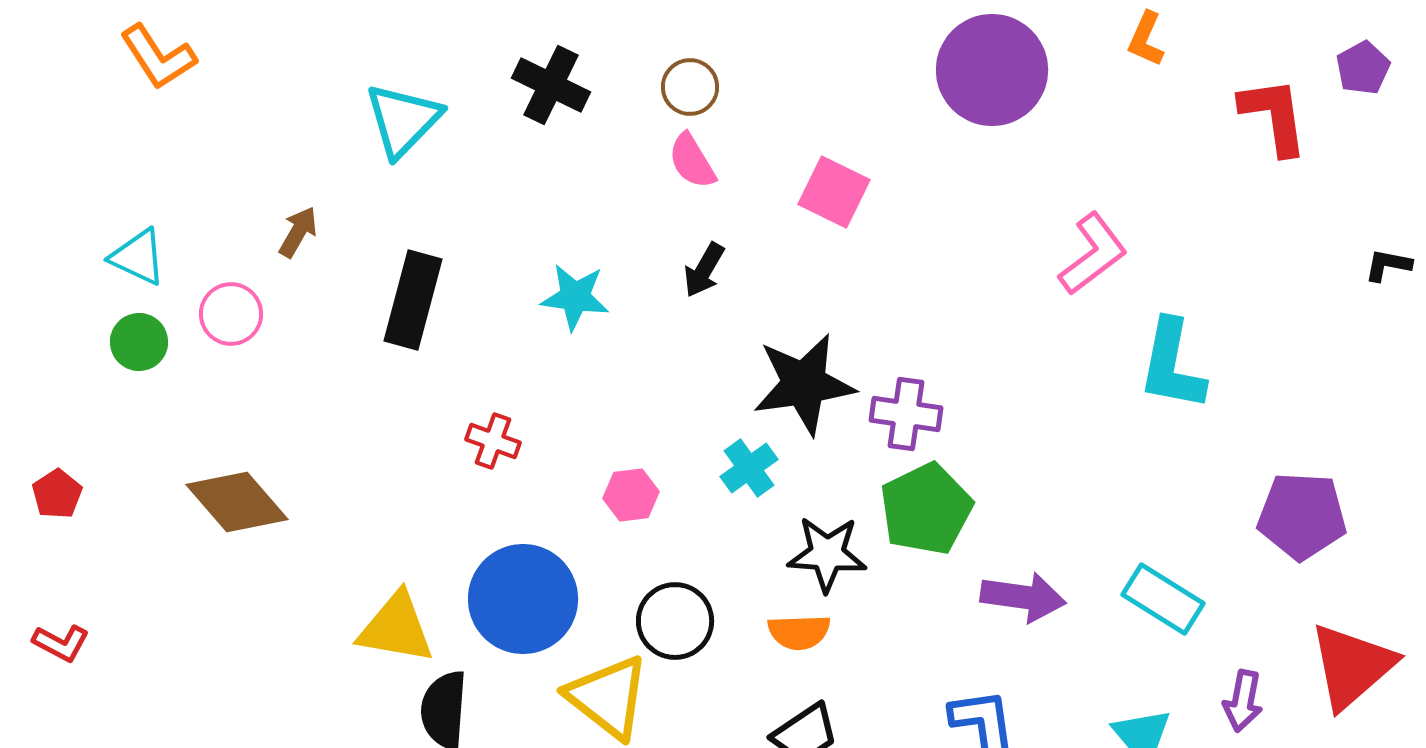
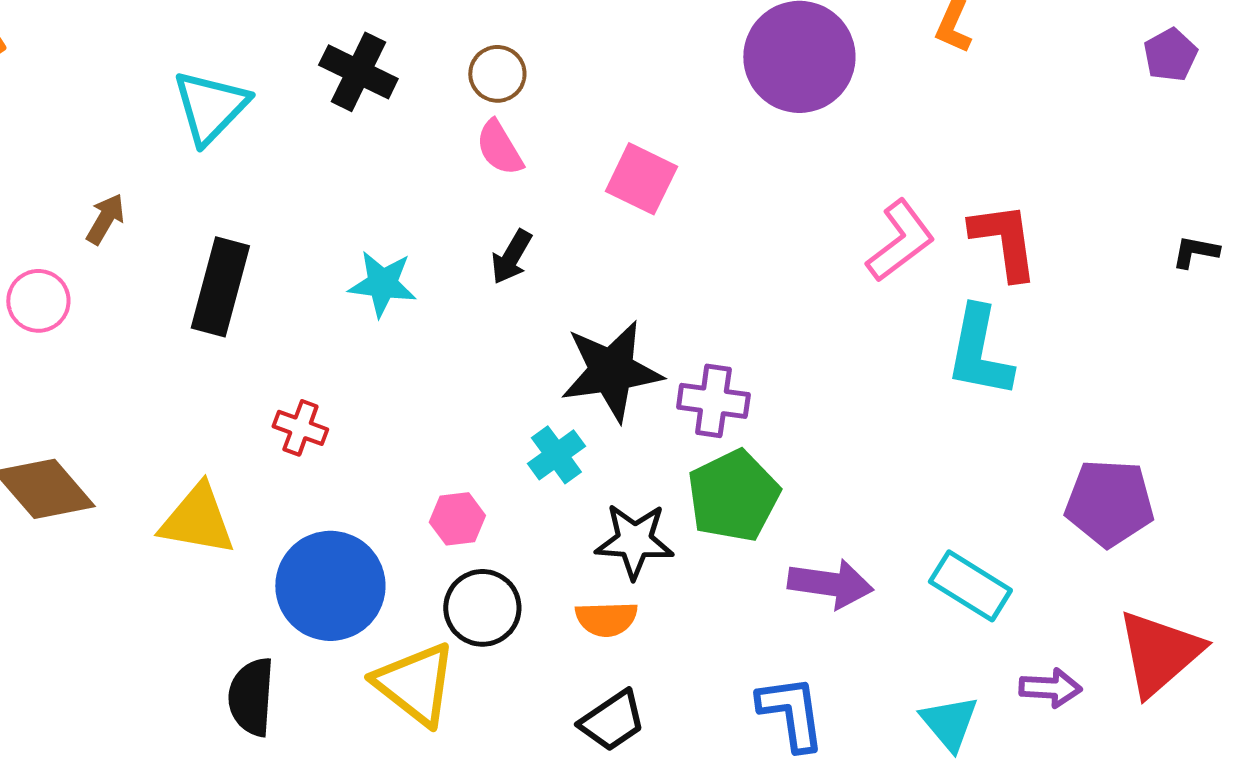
red L-shape: (1274, 116) -> (1004, 241), moved
pink hexagon: (631, 495) -> (457, 519), moved
yellow triangle: (396, 628) -> (197, 520), moved
purple arrow: (1243, 701) -> (1050, 688), turned -98

